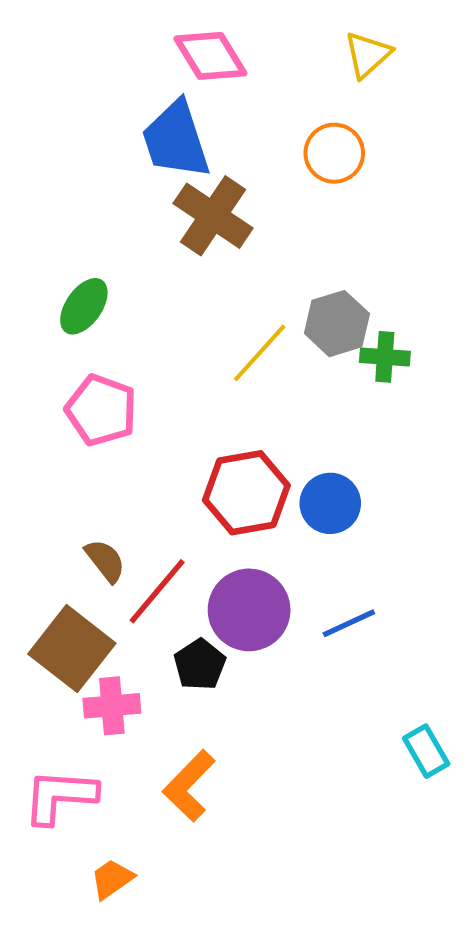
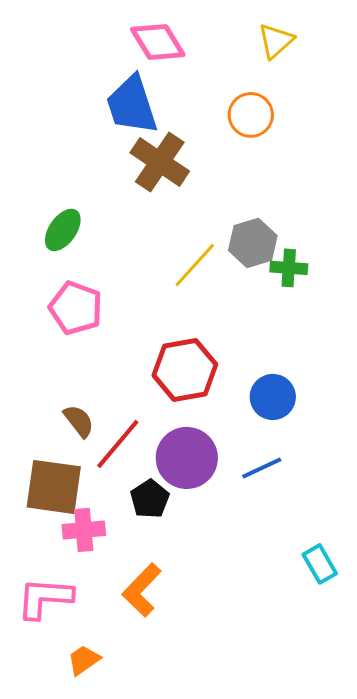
blue circle: (330, 503) -> (273, 397), moved
brown square: (72, 649) -> (54, 487), turned -30

